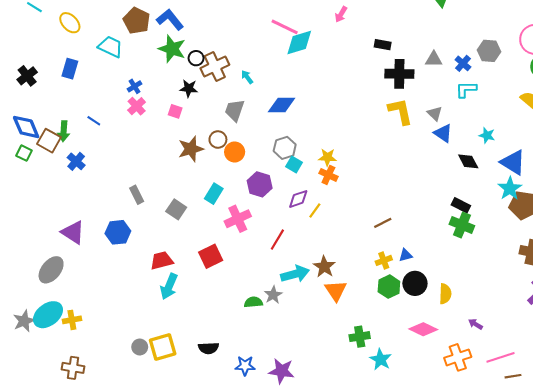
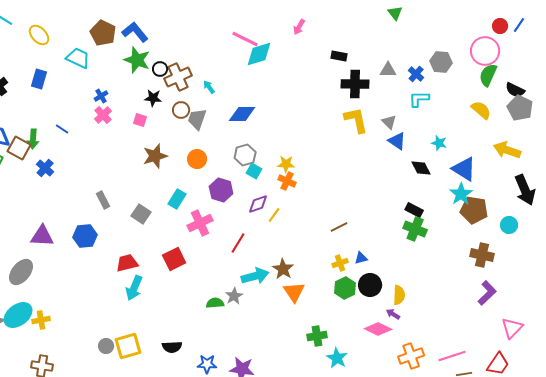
brown circle: (218, 139) -> (181, 110), moved
purple triangle: (73, 232) -> (42, 236), turned -30
purple arrow: (475, 324) -> (393, 314), moved

